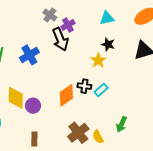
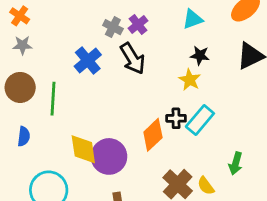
purple cross: (68, 25) -> (138, 25), moved
blue cross: (29, 55) -> (88, 61), moved
cyan rectangle: (101, 90) -> (200, 120), size x1.5
purple circle: (33, 106) -> (109, 156), size x1.6

